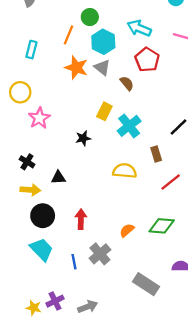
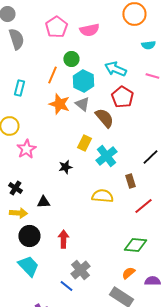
brown semicircle: (127, 83) -> (104, 118), size x1.5
orange semicircle: (127, 230) -> (128, 273), moved
blue line: (74, 262) -> (66, 286), moved, turned -40

